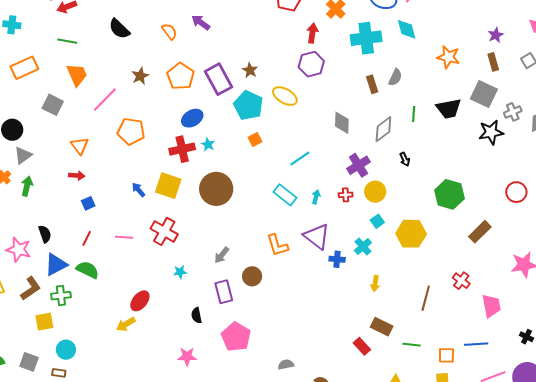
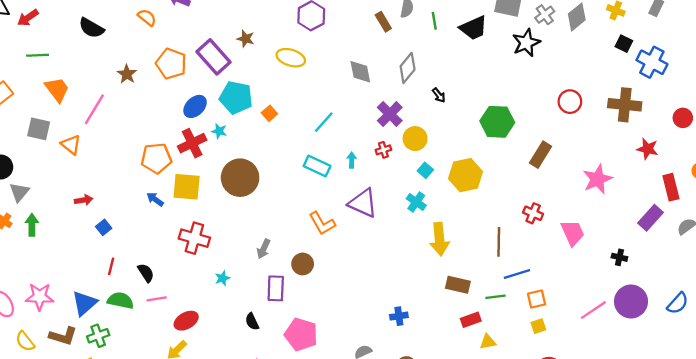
cyan pentagon: (248, 105) -> (236, 98), moved
green line: (414, 114) -> (434, 21), moved
orange pentagon: (131, 131) -> (156, 158), moved
orange triangle: (80, 146) -> (71, 145), moved
black semicircle: (45, 234) -> (146, 273), moved
pink line: (124, 237) -> (157, 299), moved
blue cross: (337, 259) -> (399, 316), moved
yellow arrow: (375, 283) -> (439, 239), size x1.8
brown L-shape: (31, 288) -> (63, 336), turned 65
purple rectangle: (224, 292) -> (276, 288), turned 30
red ellipse: (140, 301) -> (186, 321), turned 35
blue line: (476, 344) -> (517, 274), moved
red rectangle: (362, 346) -> (471, 320), moved, turned -54

